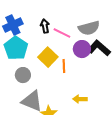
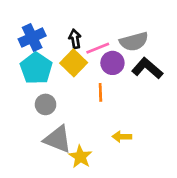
pink line: (62, 33) -> (98, 48), turned -48
purple circle: (82, 49) -> (112, 63), moved
yellow square: (48, 57) -> (74, 63), moved

